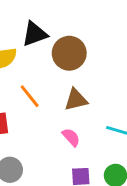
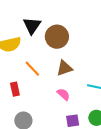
black triangle: (35, 34) -> (32, 26), turned -30

